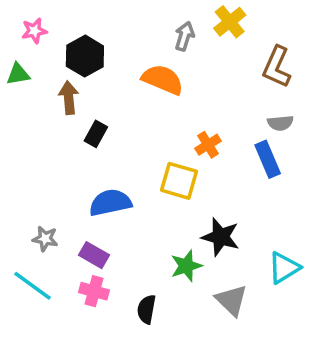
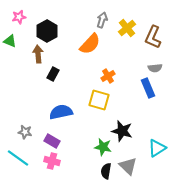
yellow cross: (230, 22) -> (127, 28), moved
green triangle: (18, 74) -> (10, 41), turned 32
orange semicircle: (163, 80) -> (90, 44), turned 110
orange cross: (208, 145) -> (108, 76), moved
green star: (186, 266) -> (103, 147), turned 30
black semicircle: (146, 309) -> (106, 171), moved

